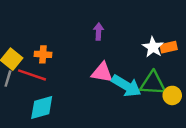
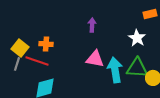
orange rectangle: (169, 47) -> (150, 14), moved
cyan arrow: (126, 86) -> (115, 70), turned -130

